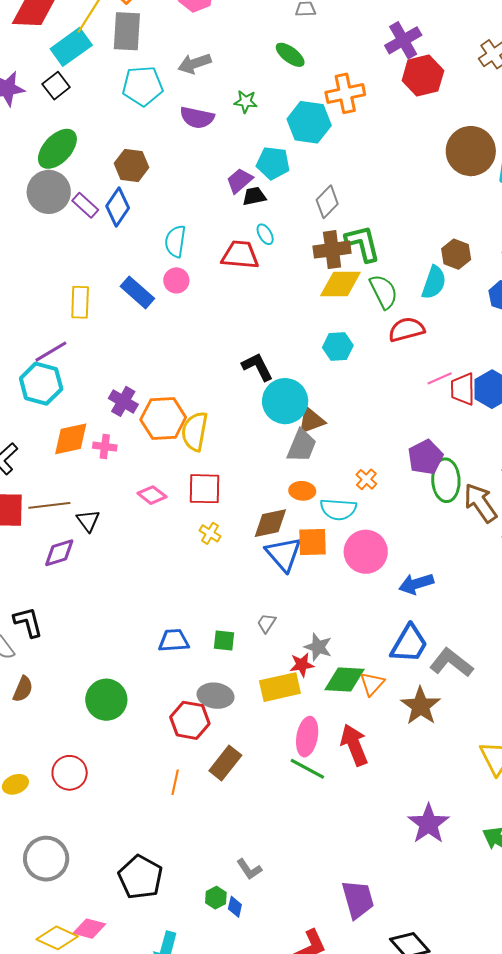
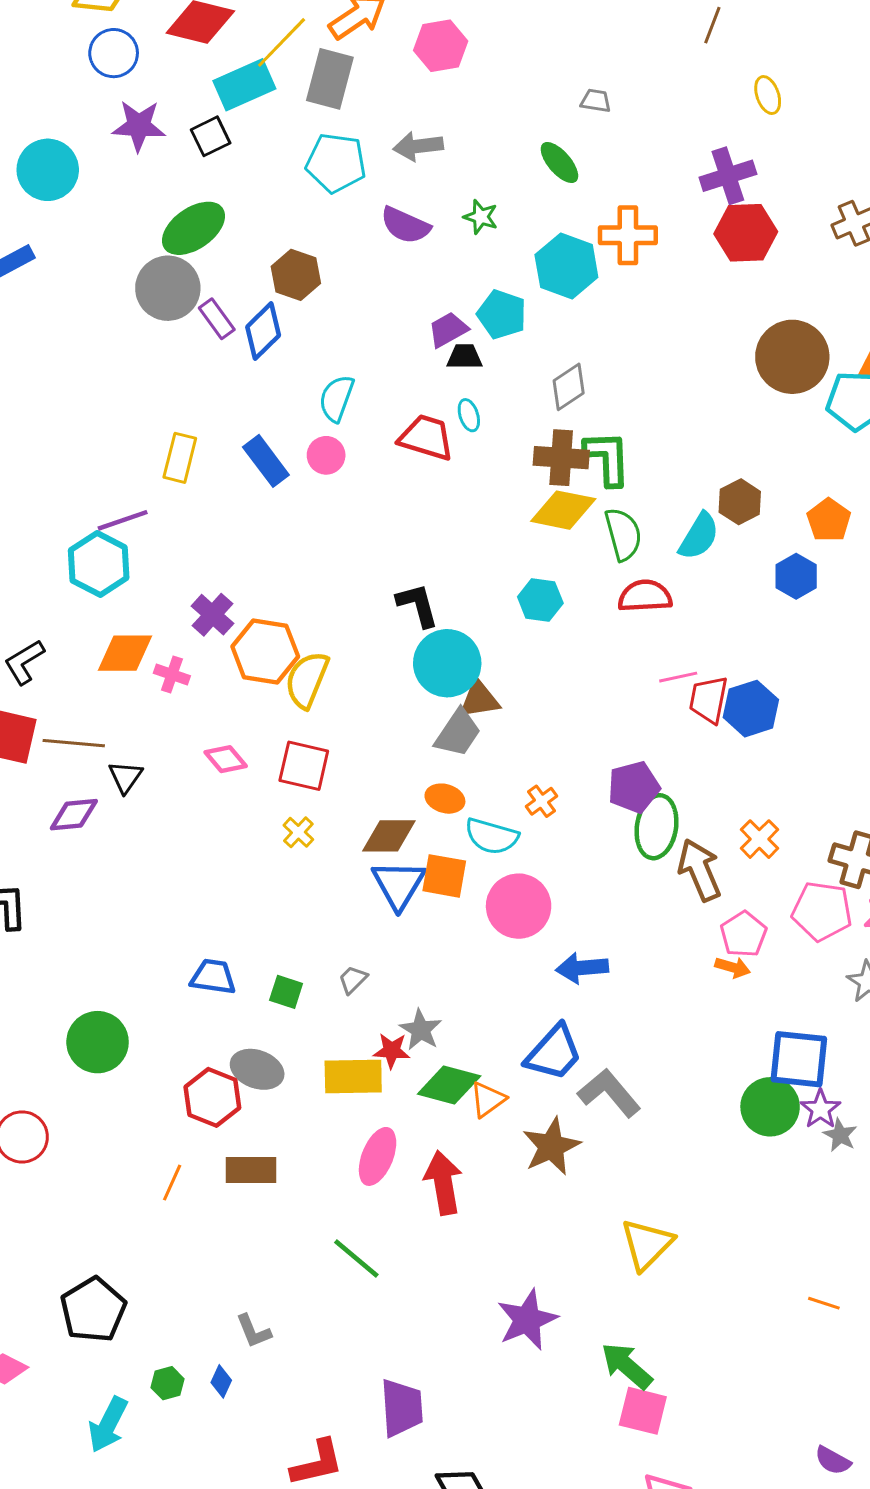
brown rectangle: (225, 763) -> (251, 1170), turned 40
green line: (307, 769) -> (356, 1259), moved
green hexagon: (216, 898) -> (167, 1383), moved

